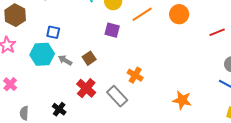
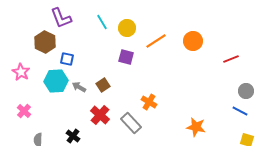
brown hexagon: (15, 15) -> (45, 42), moved

